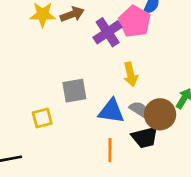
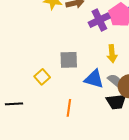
yellow square: (42, 118) -> (42, 77), turned -35
orange line: (110, 150) -> (69, 108), moved

